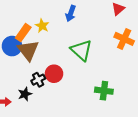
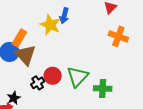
yellow star: (42, 26) -> (50, 25), moved, size x1.5
green triangle: (81, 50) -> (78, 77), moved, turned 35
black star: (25, 94) -> (14, 98), moved

